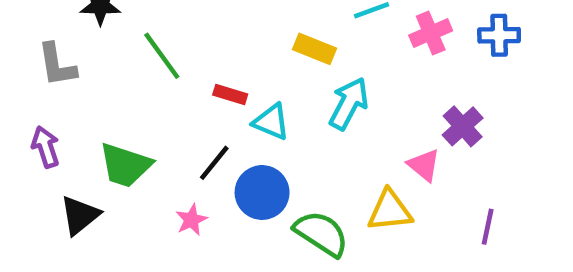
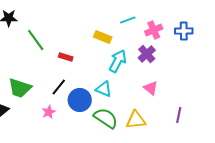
cyan triangle: (271, 122) -> (104, 89), moved
purple cross: (463, 126) -> (147, 54), moved
yellow triangle: (390, 211) -> (136, 120), moved

